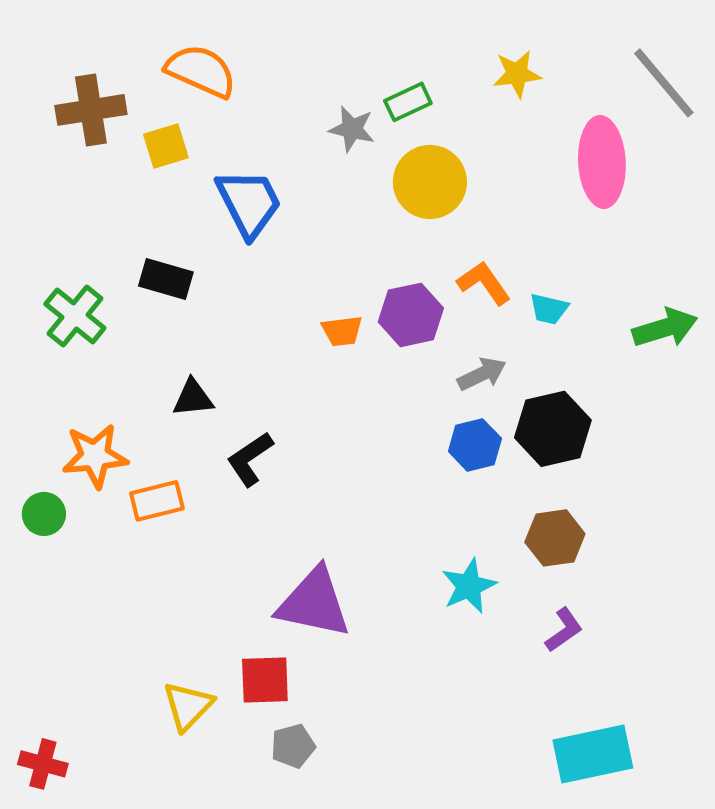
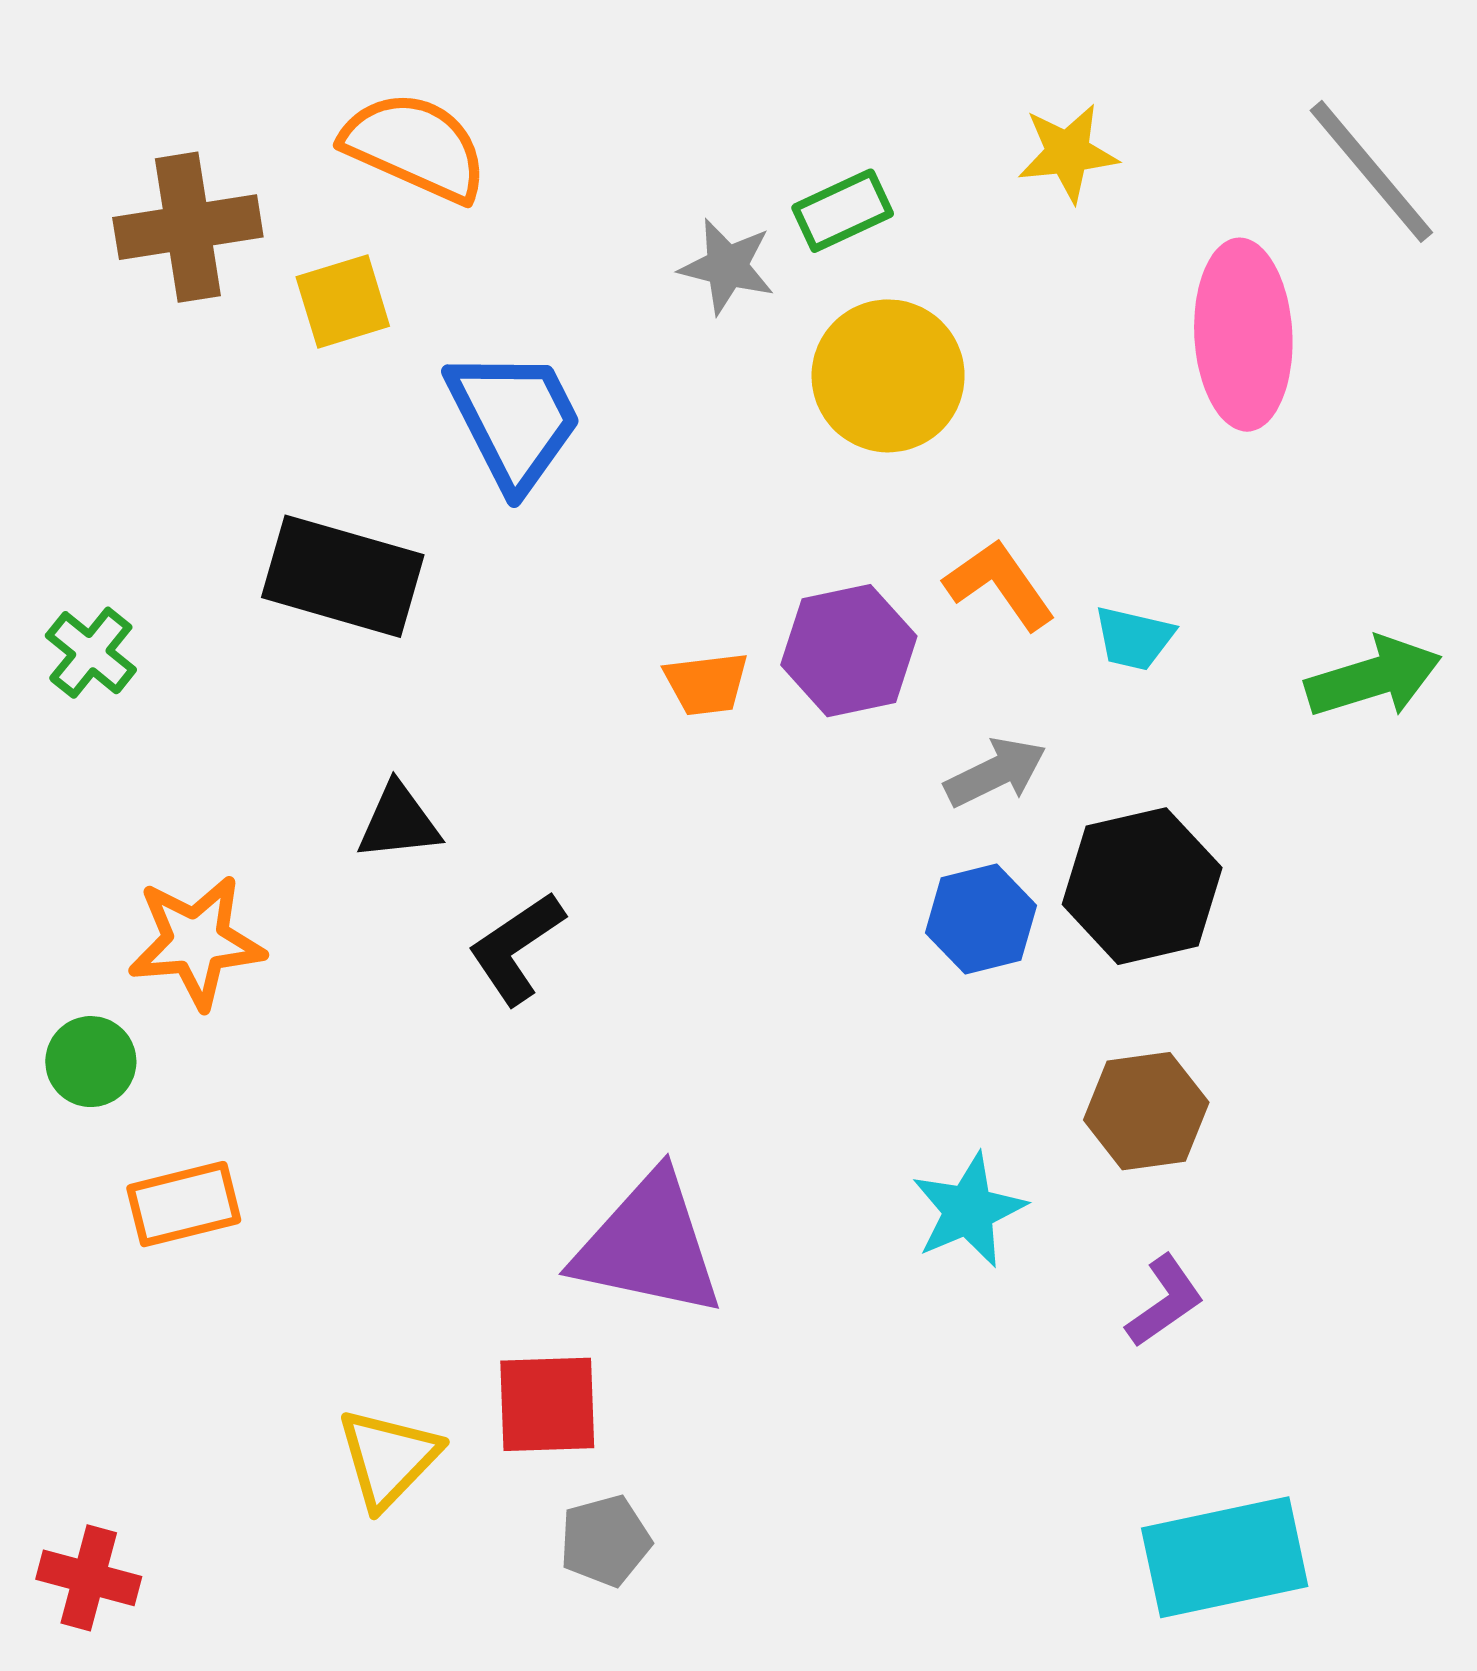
black rectangle: (166, 279) -> (343, 576), size x1.4
green cross: (75, 316) -> (91, 653), moved, size x0.7
orange rectangle: (157, 501) -> (184, 1204), moved

